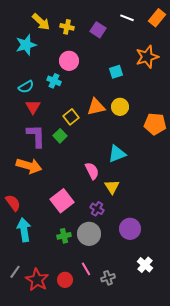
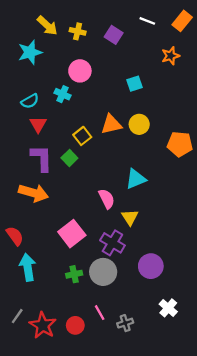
orange star: (147, 57) -> (171, 56), moved, size x0.7
purple cross: (97, 209) -> (112, 243), size x1.5

